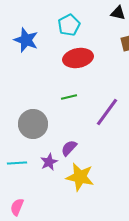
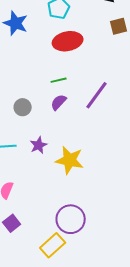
gray circle: (33, 124) -> (23, 107), size x0.6
purple semicircle: (69, 148) -> (59, 102), moved

